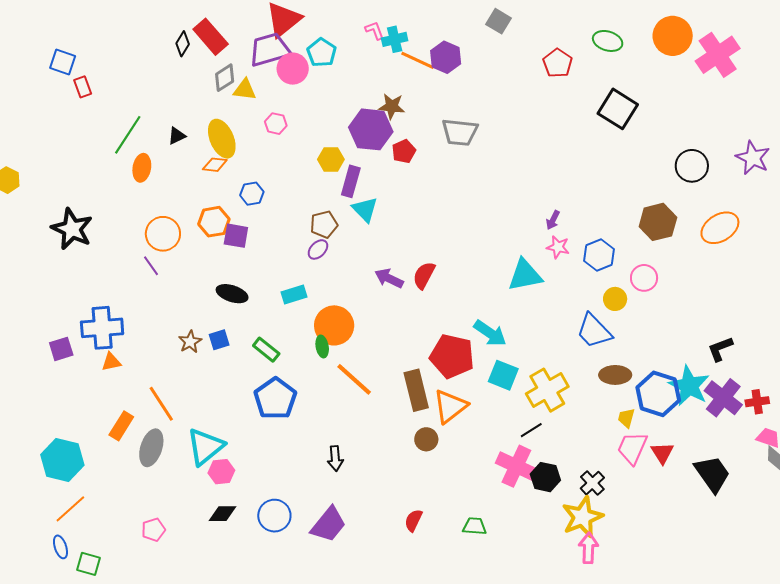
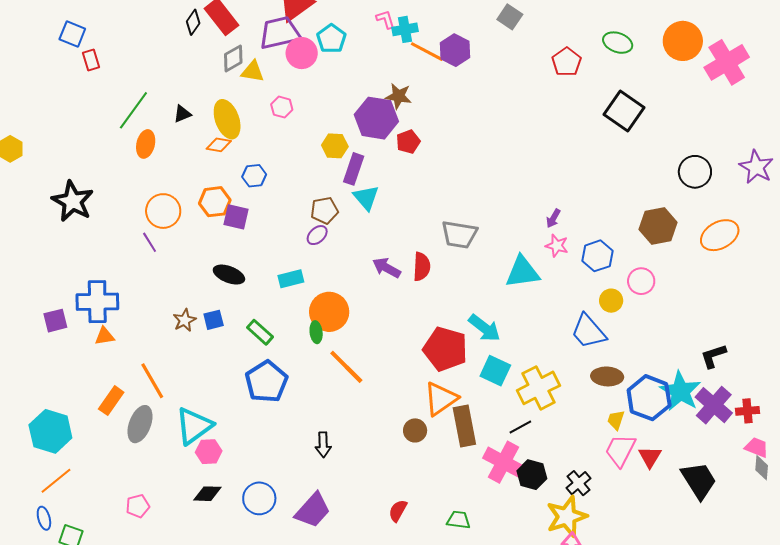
gray trapezoid: (460, 132) -> (459, 235), moved
red semicircle: (424, 275) -> (422, 267), turned 152
brown rectangle: (416, 390) -> (464, 426), moved

